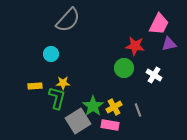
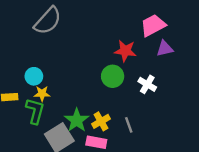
pink trapezoid: (159, 24) -> (153, 25), turned -145
cyan circle: (51, 54) -> (34, 76), moved

